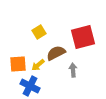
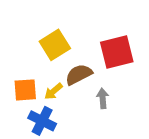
yellow square: (39, 32) -> (55, 45), size x1.5

